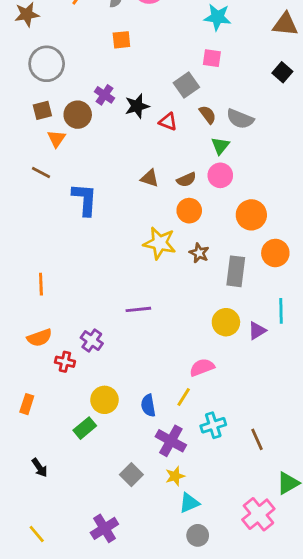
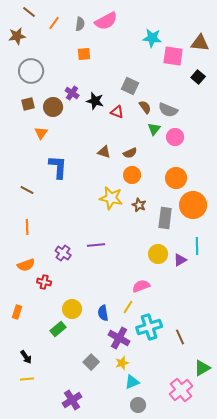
pink square: (212, 58) -> (173, 56), moved, size x1.5
gray square: (186, 85) -> (130, 86), turned -30
black star: (137, 106) -> (95, 101), turned 30
orange triangle: (56, 139) -> (41, 133), moved
brown line: (41, 173) -> (27, 190), moved
pink circle: (220, 175) -> (175, 137), moved
orange circle: (275, 253) -> (193, 205), size x1.4
purple cross: (92, 341) -> (63, 253), moved
cyan cross: (213, 425) -> (149, 327), size x1.4
yellow line: (37, 534) -> (27, 379), moved, turned -56

